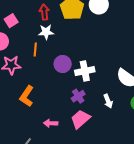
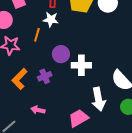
purple cross: (78, 96) -> (45, 76), moved
white arrow: (108, 101) -> (99, 99), size x1.6
pink trapezoid: (80, 119) -> (78, 118), moved

